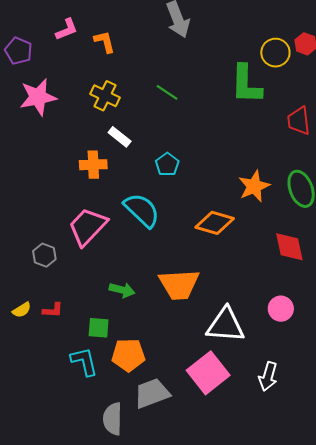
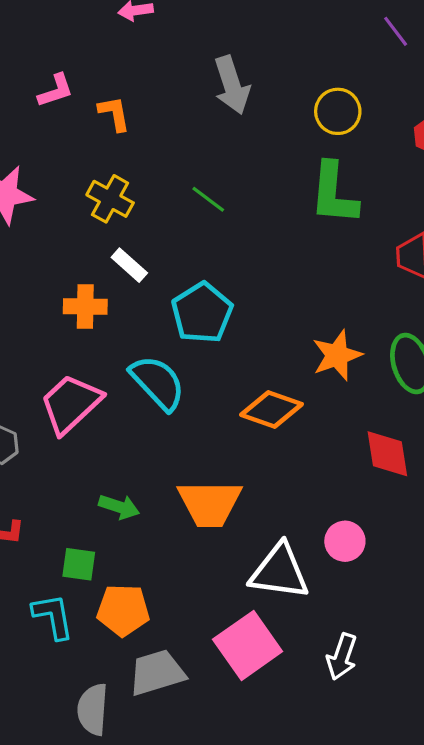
yellow circle: (275, 53) -> (338, 111), moved
cyan pentagon: (167, 164) -> (202, 313), size x1.6
pink circle: (281, 309) -> (345, 541), moved

